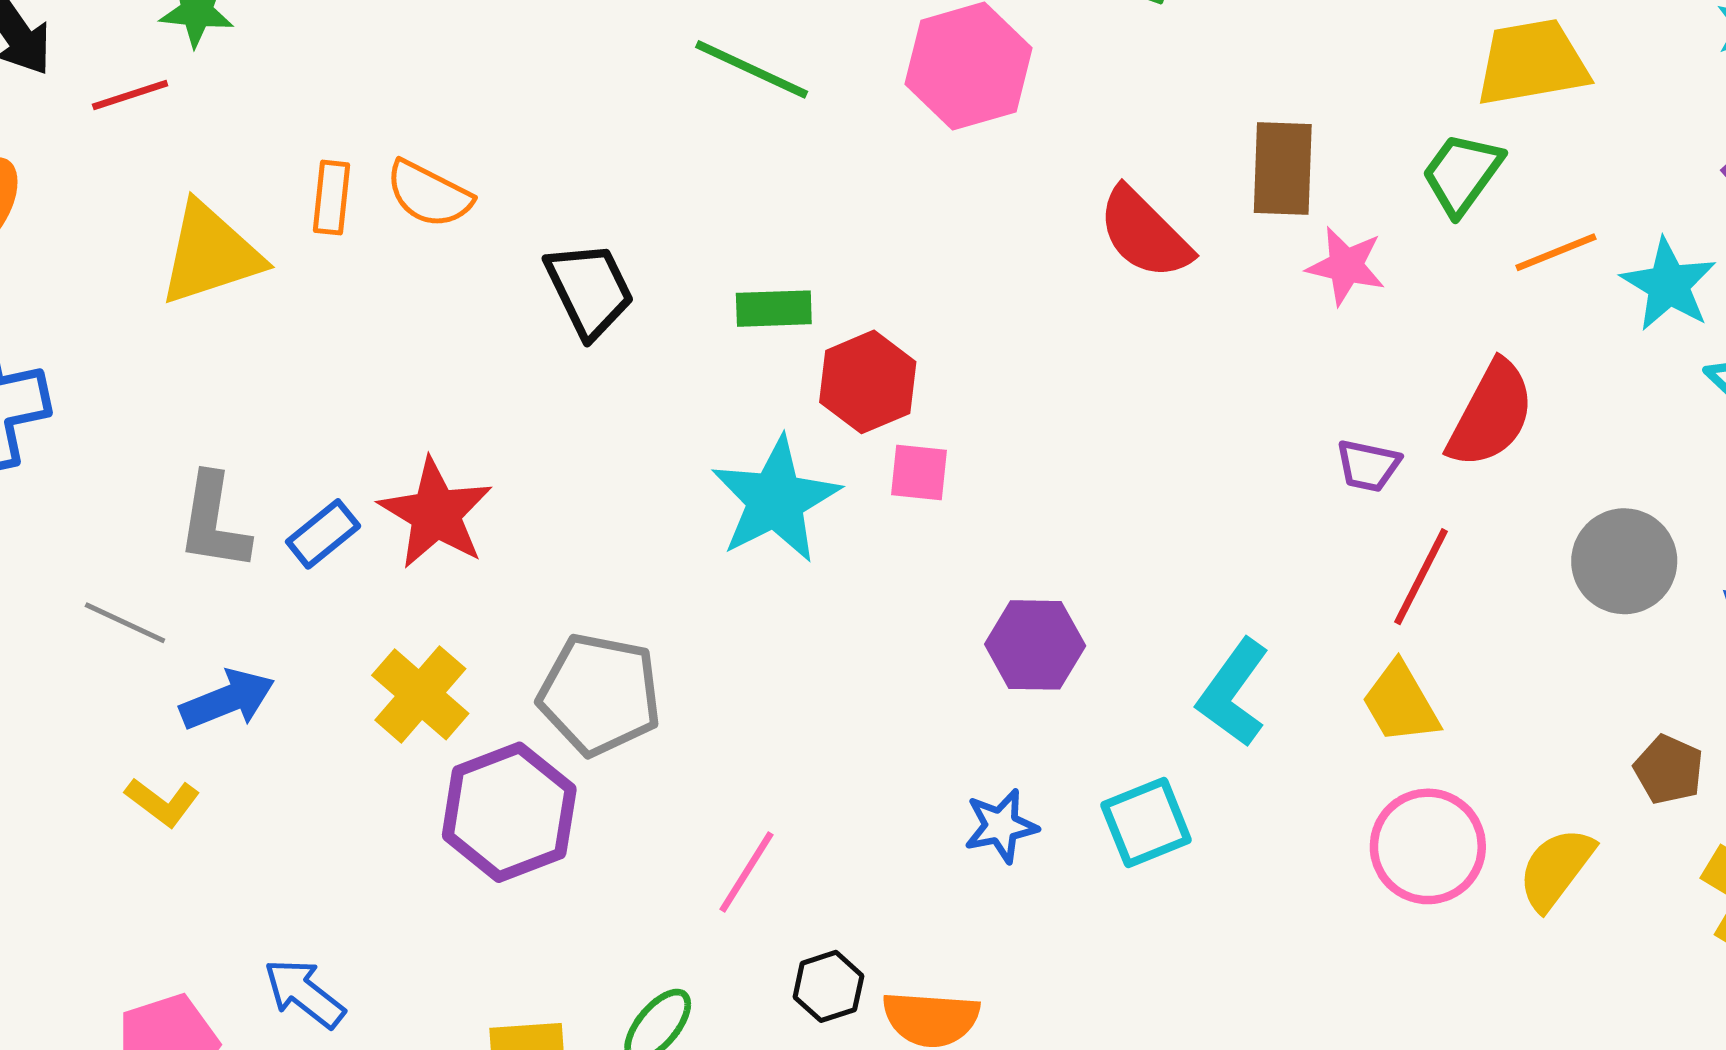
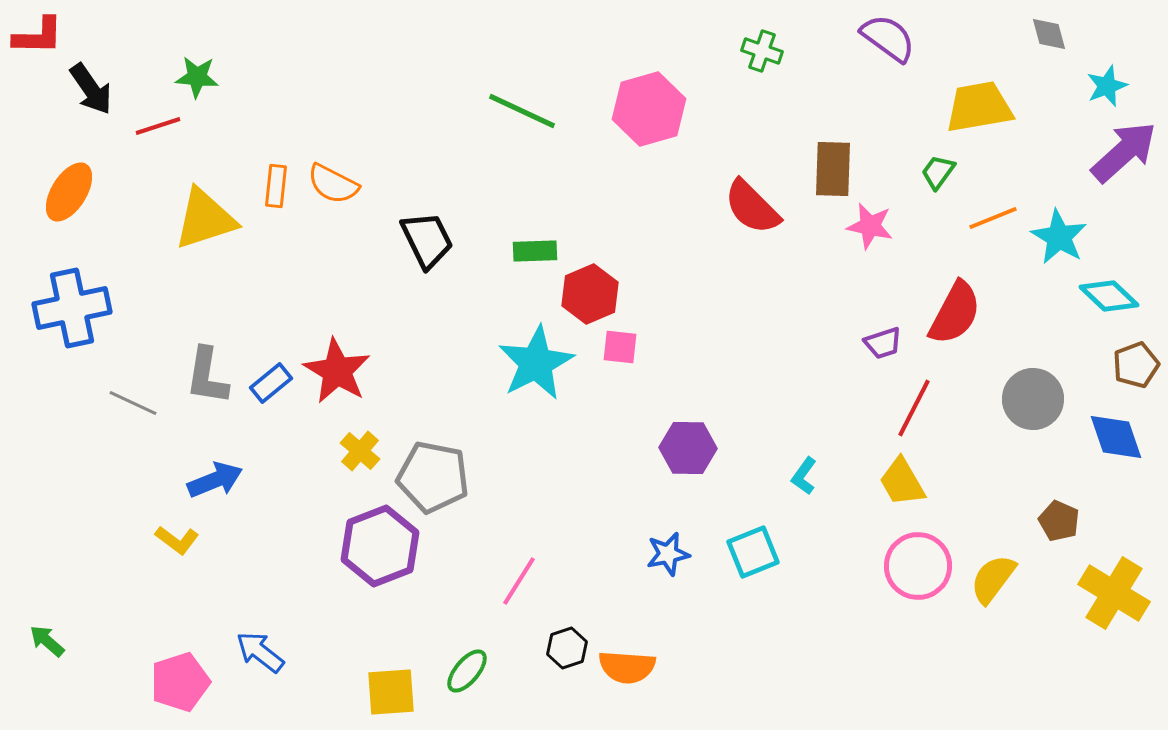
green trapezoid: (1462, 174) -> (938, 172), size x0.7
purple trapezoid: (1368, 466) -> (883, 343), turned -30
gray line: (125, 623) -> (133, 403), moved
cyan L-shape: (1233, 693) -> (804, 476), size x0.6
yellow cross: (420, 694) -> (360, 451), moved, size x0.7

